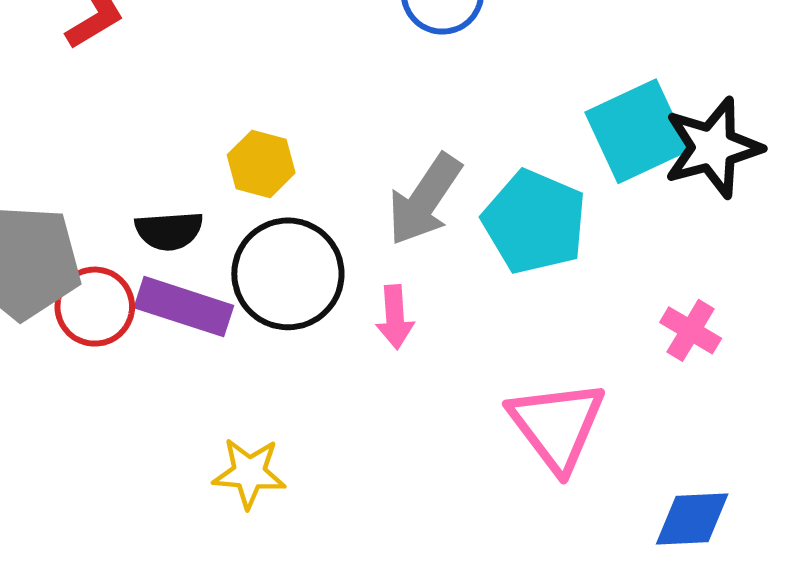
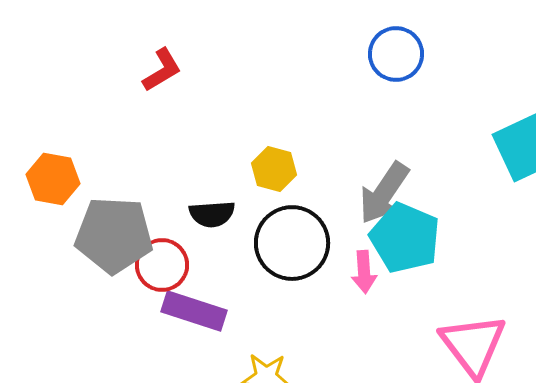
cyan pentagon: (535, 222) -> (405, 238), moved
purple rectangle: (184, 307) -> (194, 311), moved

